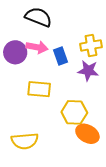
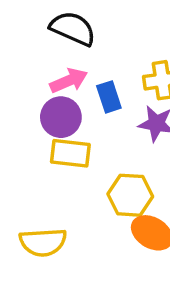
pink arrow: (37, 47) -> (69, 81), turned -35
purple circle: (15, 52) -> (61, 117), moved

